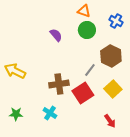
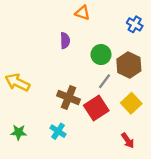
orange triangle: (84, 11) -> (82, 13), moved
green circle: (87, 30) -> (101, 55), moved
purple semicircle: (56, 35) -> (65, 41), turned 40
brown cross: (59, 84) -> (68, 97), turned 30

